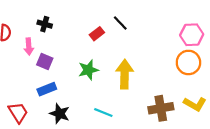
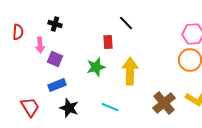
red rectangle: (97, 34) -> (108, 42), moved, turned -56
brown cross: (161, 108) -> (164, 103), turned -30

